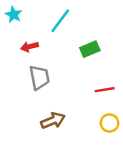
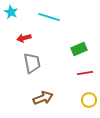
cyan line: (60, 21) -> (49, 17), turned 70
green rectangle: (90, 49) -> (79, 49), moved

